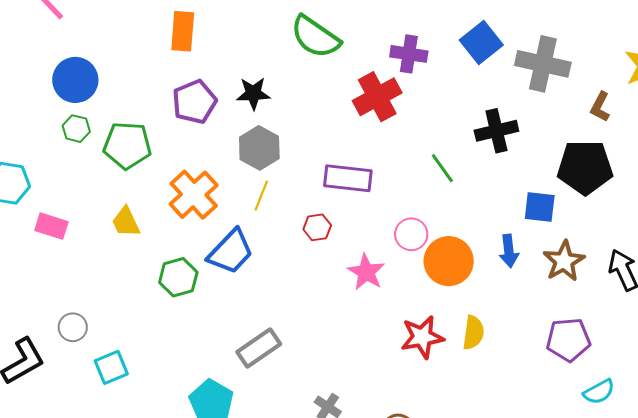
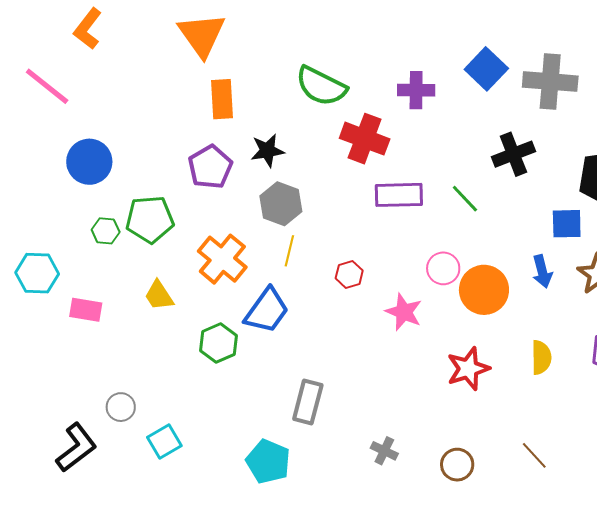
orange rectangle: (183, 31) -> (222, 99), moved
red cross: (377, 97) -> (365, 139), moved, turned -33
green hexagon: (76, 129) -> (106, 231), moved
purple rectangle: (348, 178) -> (399, 195), moved
yellow semicircle: (473, 333) -> (541, 357), moved
gray rectangle: (259, 348) -> (308, 402), turned -33

